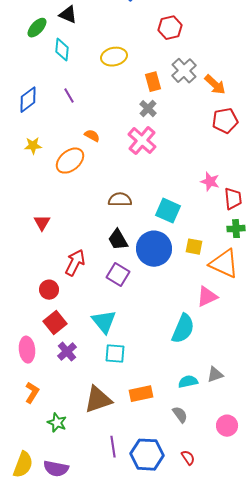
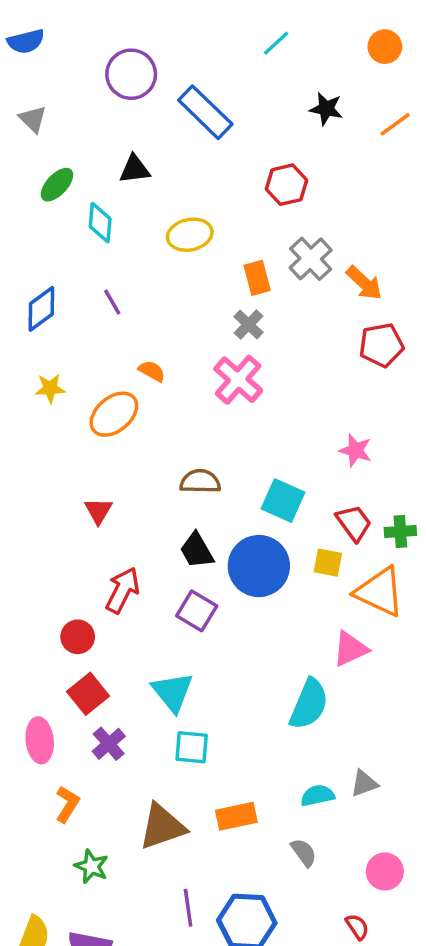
black triangle: (68, 15) -> (135, 169), moved, turned -30
red trapezoid: (233, 199) -> (354, 523), moved, turned -30
red triangle: (42, 223) -> (98, 511), moved
orange L-shape: (32, 393) -> (67, 804), moved
red semicircle: (188, 458) -> (357, 927), moved

